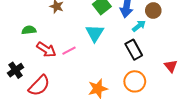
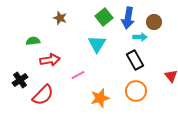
cyan arrow: (139, 26) -> (140, 37), turned 40
red arrow: (46, 50) -> (50, 60), turned -42
pink line: (69, 51) -> (78, 75), moved

